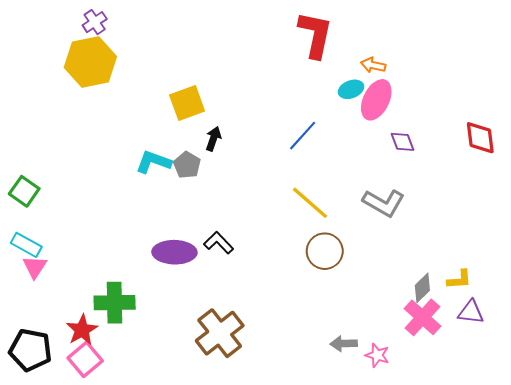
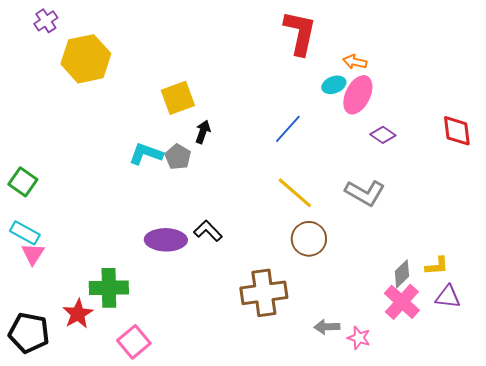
purple cross: (95, 22) -> (46, 21), moved
purple diamond: (402, 142) -> (383, 135), turned -35
brown cross: (220, 333) -> (264, 293), moved, turned 30
pink square: (85, 359) -> (134, 342), moved

